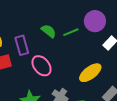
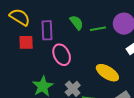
yellow ellipse: (90, 73) -> (107, 73), turned 55

